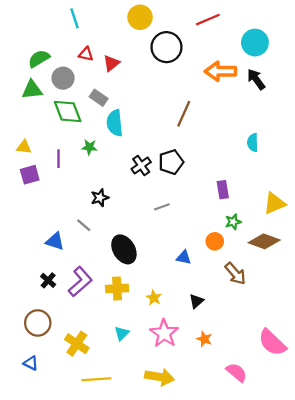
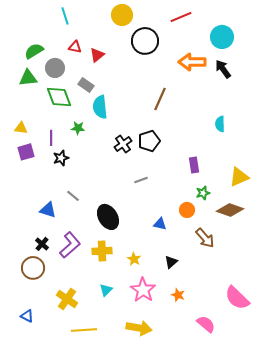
black star: (100, 198) -> (61, 158), moved
brown circle: (38, 323) -> (33, 268), moved

